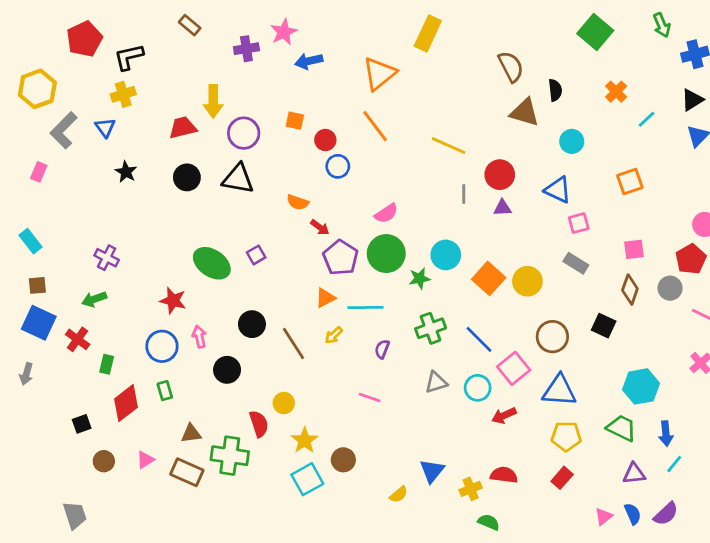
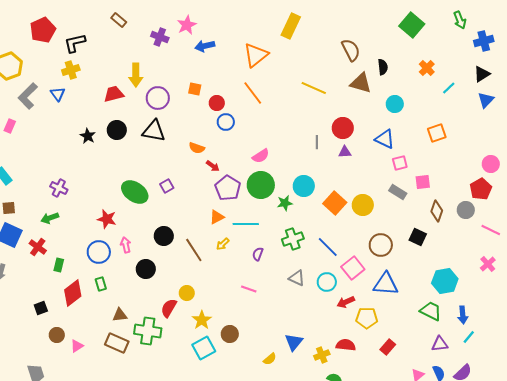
purple cross: (246, 49) -> (160, 37), turned 30
yellow line: (449, 146) -> (314, 88), moved
black star: (126, 172) -> (88, 136), moved
pink square: (634, 249) -> (423, 182), moved
gray triangle: (436, 382) -> (297, 278), turned 42
red semicircle: (259, 424) -> (169, 308), turned -132
yellow pentagon: (566, 436) -> (367, 318), moved
pink triangle: (145, 460) -> (77, 346), moved

